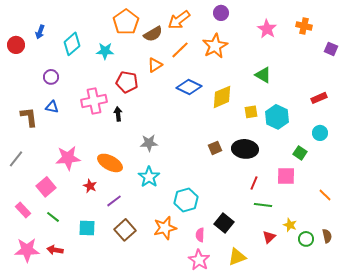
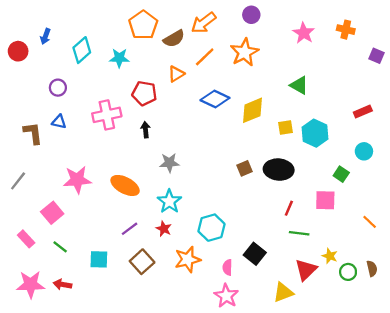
black arrow: (118, 114) -> (146, 130), moved
red star: (90, 186) -> (164, 229), moved
red triangle: (269, 237) -> (306, 270), size x1.5
yellow triangle: (237, 257) -> (283, 292), moved

